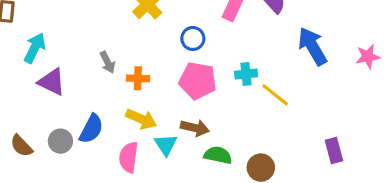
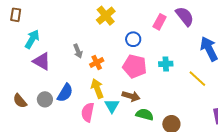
orange cross: (138, 78) -> (97, 62), turned -32
yellow line: (275, 95) -> (197, 79), moved
yellow arrow: (141, 119) -> (97, 88), turned -138

